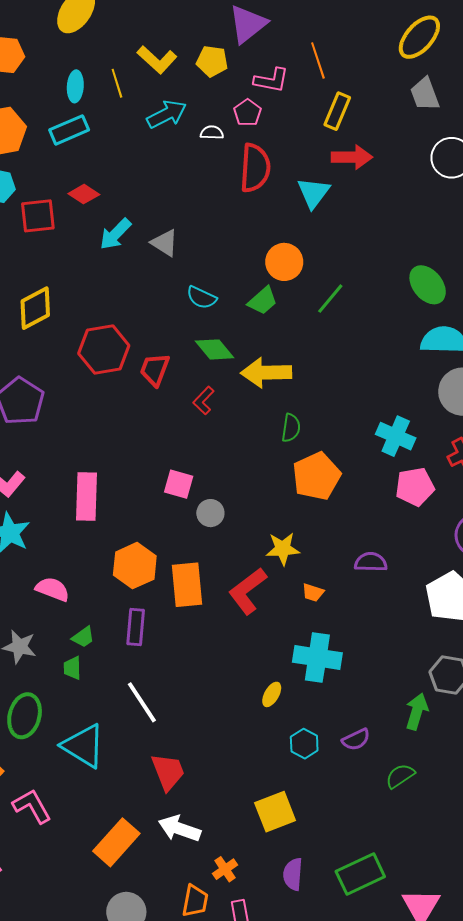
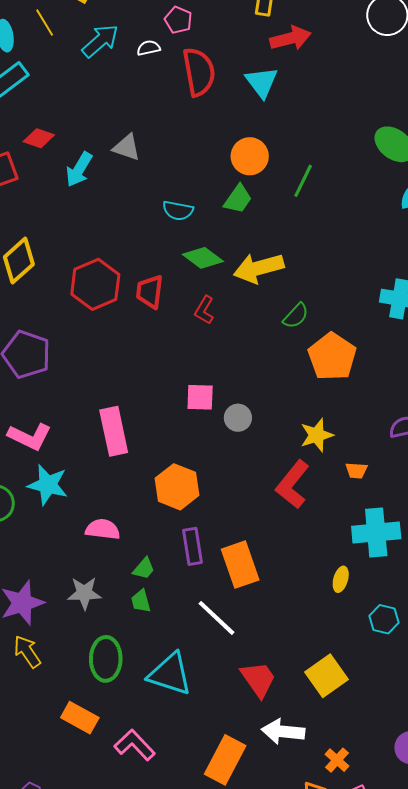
gray triangle: (165, 243) -> (127, 147), moved
green semicircle: (291, 428) -> (296, 316), turned 48
orange rectangle: (187, 585) -> (240, 565), moved
yellow square: (275, 812) -> (327, 676), moved

